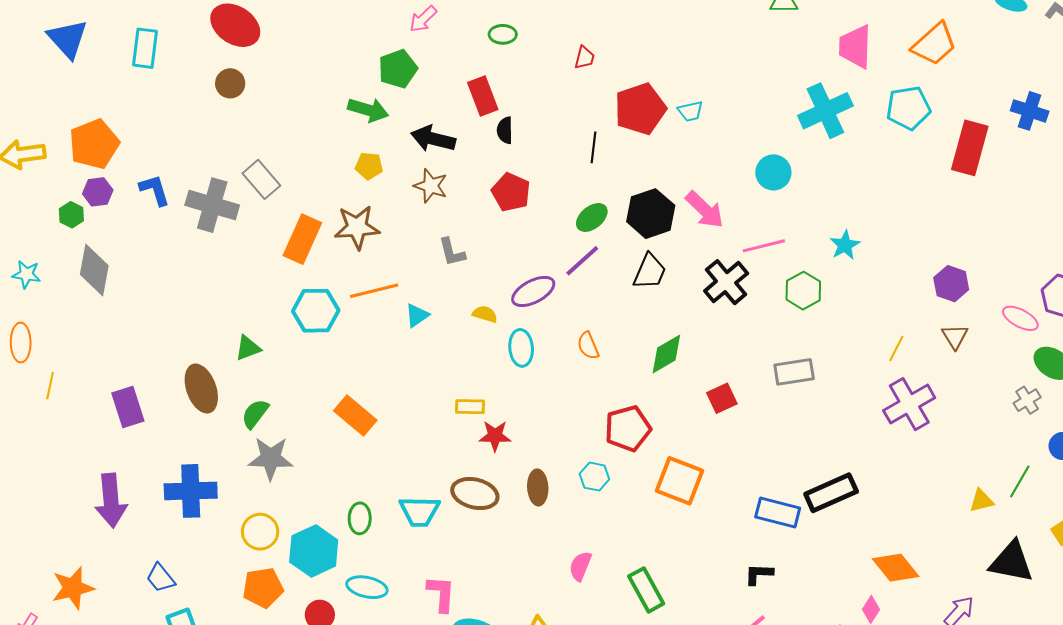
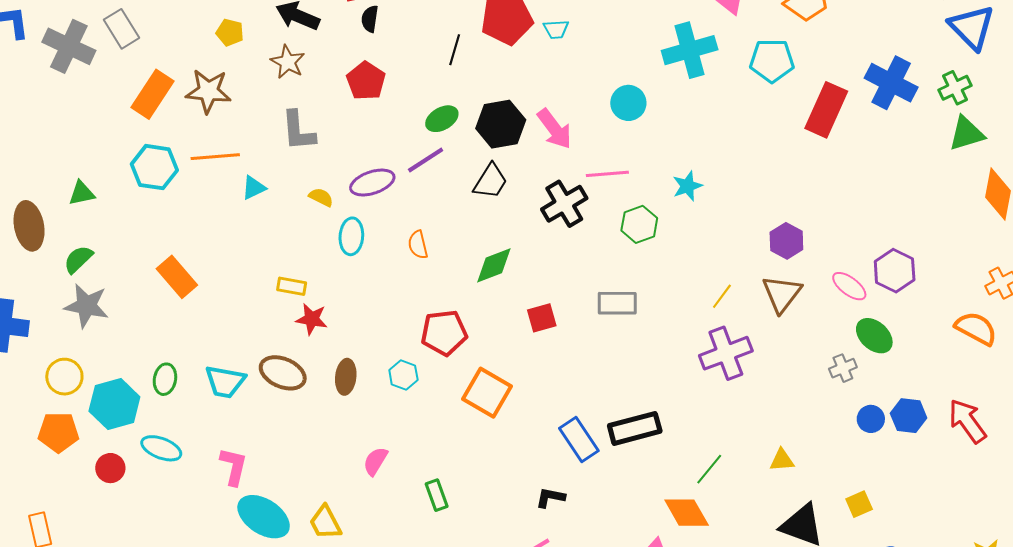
blue cross: (1030, 111) -> (891, 83), size x1.4
gray L-shape: (452, 252) -> (298, 131), size x1.4
brown triangle: (955, 337) -> (782, 294), size x1.5
green line: (1020, 481) -> (709, 469), moved
blue rectangle: (778, 512) -> (579, 440), turned 33
green rectangle: (646, 590) -> (437, 495), size x0.7

